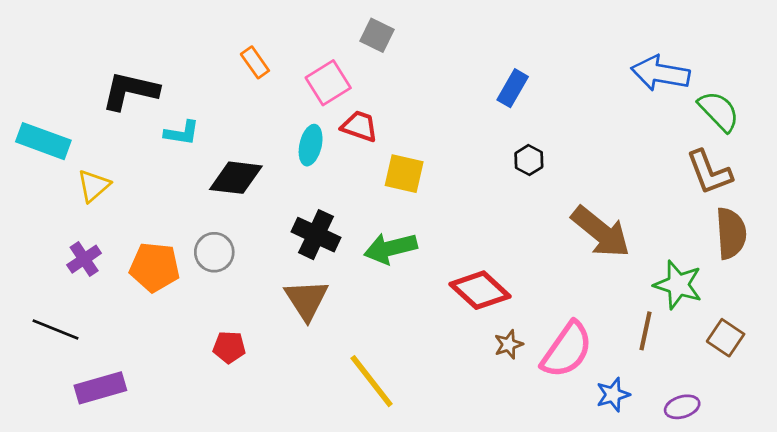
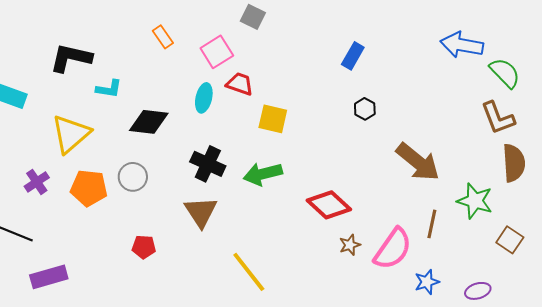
yellow triangle: (94, 186) -> (71, 134), moved, size x1.6
brown line: (646, 331) -> (432, 224), moved

